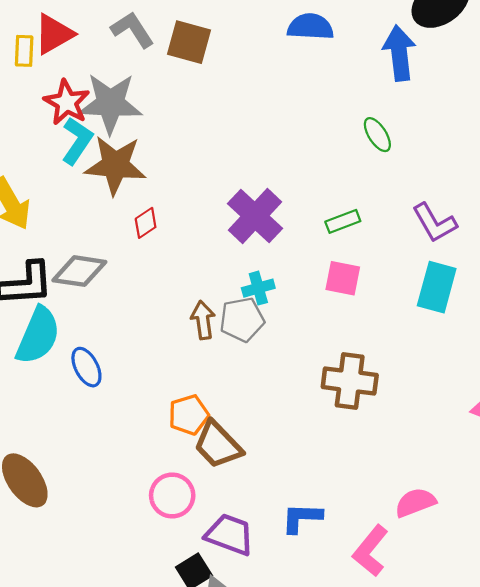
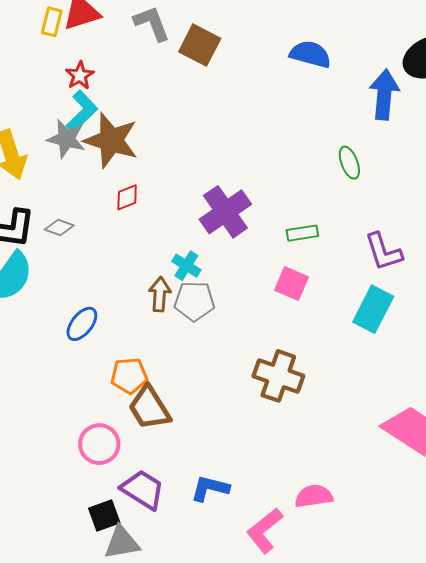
red star: (67, 102) -> (80, 75), size x0.7
gray star: (110, 103) -> (66, 139), moved, size x0.7
gray diamond: (79, 271) -> (59, 228), size x0.6
cyan cross: (258, 288) -> (186, 266), moved, turned 36
blue ellipse: (86, 367) -> (82, 324), moved, turned 54

